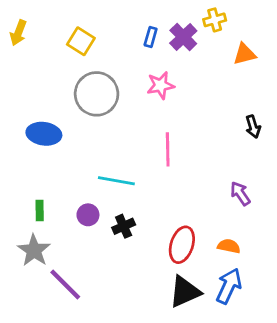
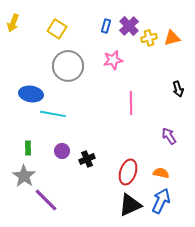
yellow cross: (215, 20) -> (149, 38), moved
pink line: (168, 149) -> (131, 103), moved
cyan line: (116, 181) -> (53, 114), moved

